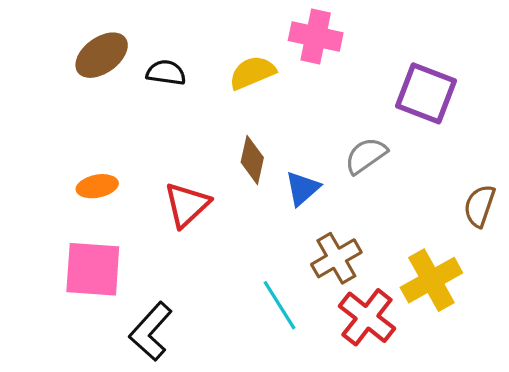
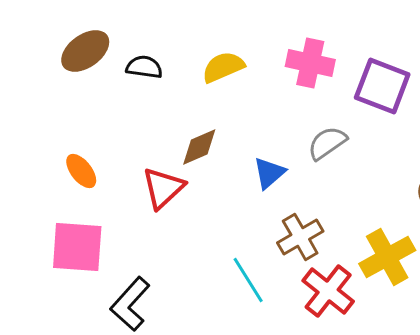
pink cross: (316, 37) -> (310, 63), moved
brown diamond: (252, 160) -> (199, 147), moved, turned 54
orange ellipse: (97, 186) -> (81, 171), turned 63

